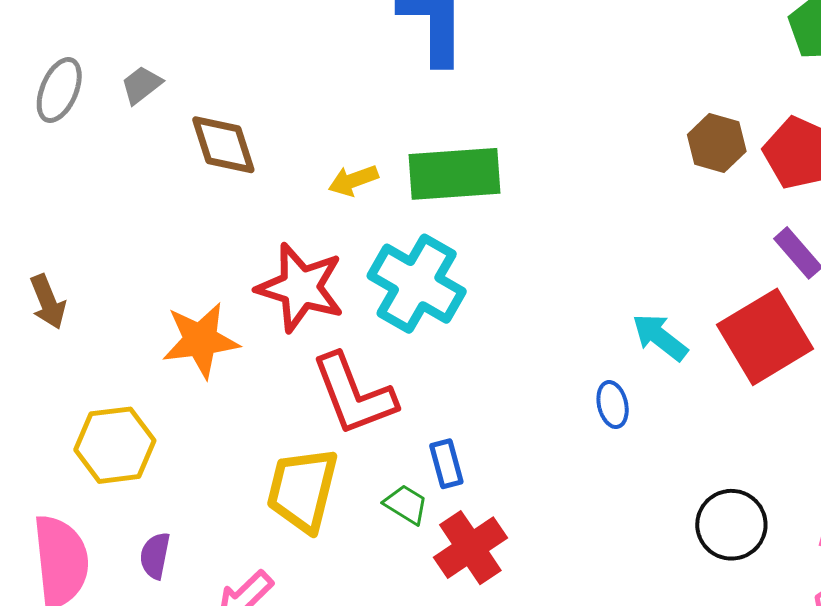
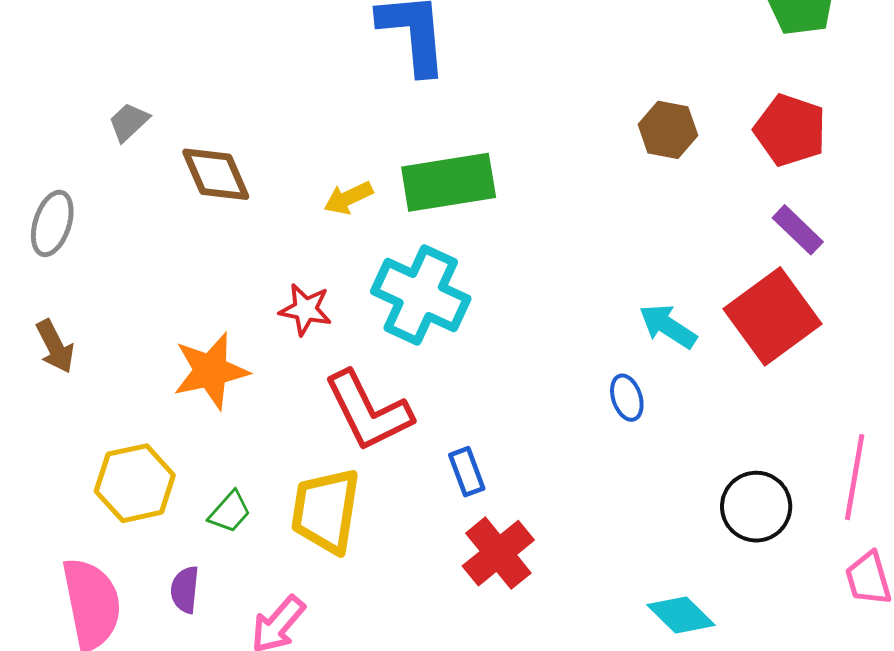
gray ellipse: (59, 90) -> (52, 223), moved
brown hexagon: (717, 143) -> (668, 130), moved
red star: (300, 288) -> (305, 309), size x0.6
green trapezoid: (406, 504) -> (230, 512), moved, turned 105

